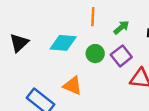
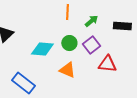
cyan diamond: (63, 43) -> (42, 49), moved
orange triangle: (73, 86) -> (67, 70), moved

